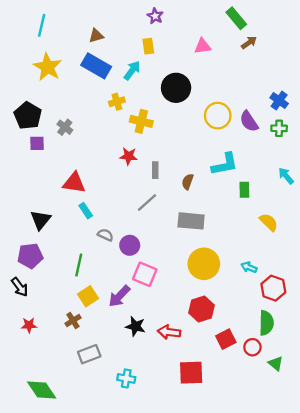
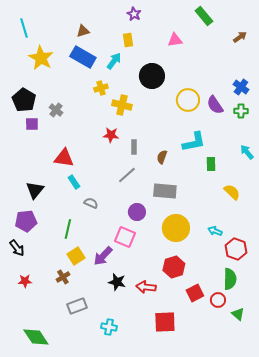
cyan line: (42, 25) -> (24, 28), moved, turned -30
brown arrow: (249, 43) -> (240, 37), moved
purple circle: (130, 245) -> (137, 212), moved

